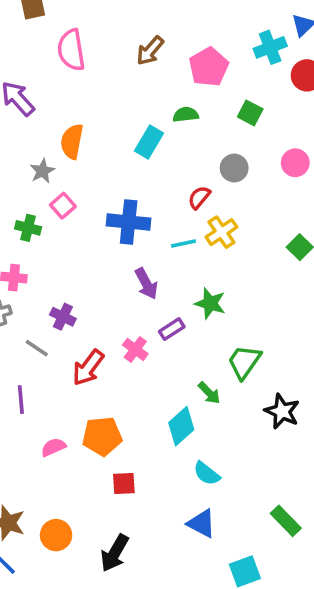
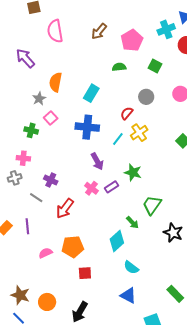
cyan rectangle: (149, 142) -> (91, 93), moved
cyan line: (183, 243) -> (118, 139), turned -40
pink cross: (135, 349) -> (91, 188), moved

